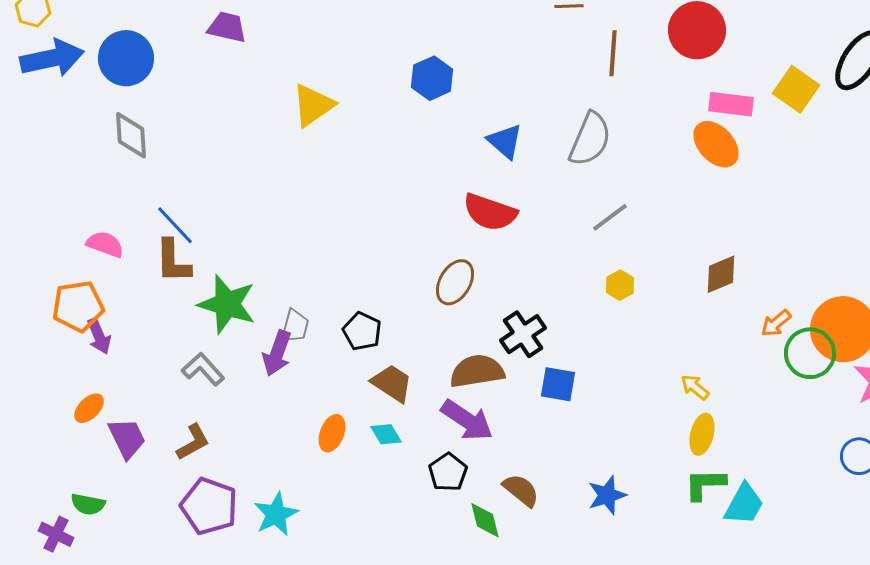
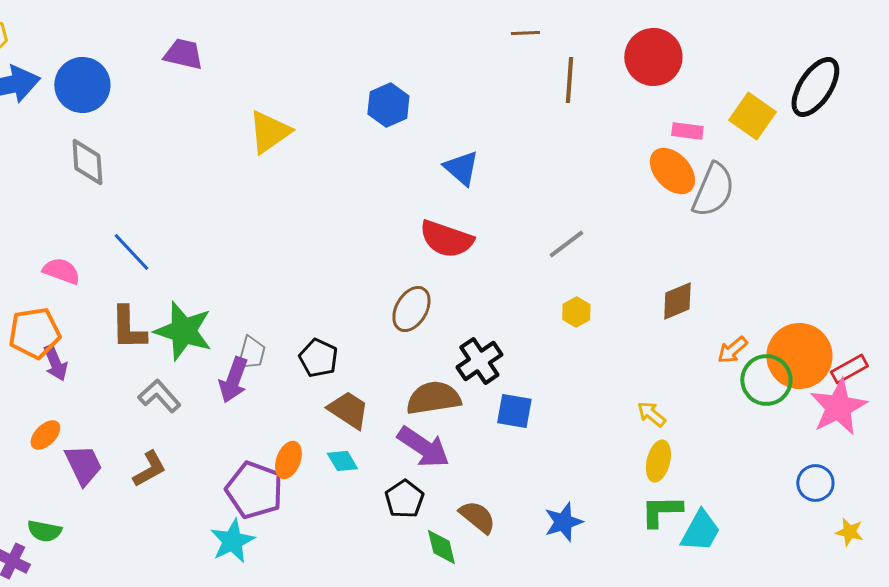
pink rectangle: (731, 104) -> (687, 131), size x0.7
gray semicircle: (590, 139) -> (713, 190), moved
brown L-shape: (173, 261) -> (128, 328), moved
purple pentagon: (209, 506) -> (254, 490), moved

